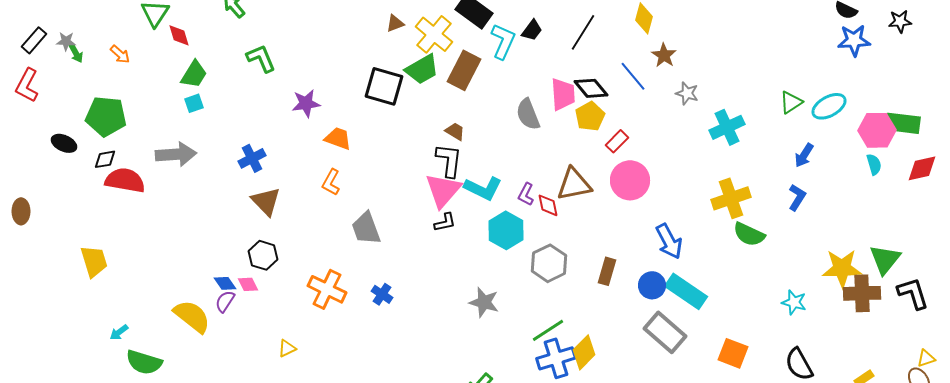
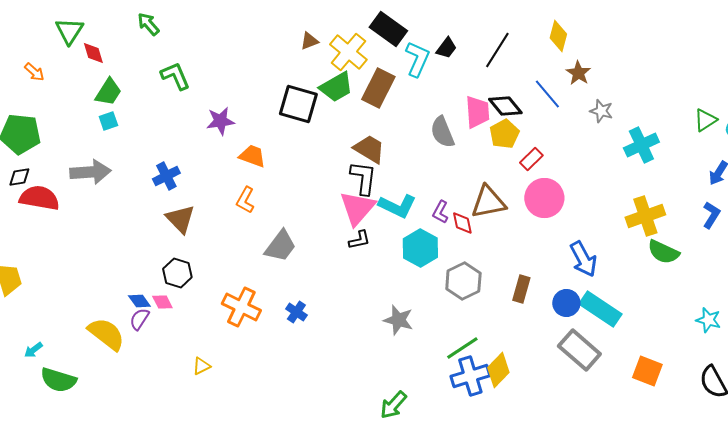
brown trapezoid: (455, 131) -> (369, 149), size x1.6
gray trapezoid: (366, 228) -> (280, 246), turned -123

